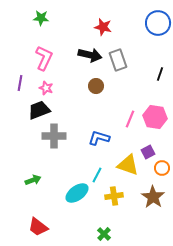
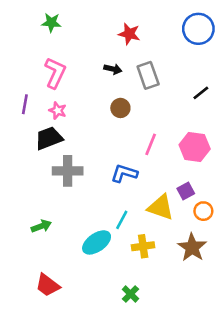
black arrow: (90, 55) -> (113, 69), size x0.6
black line: (160, 74) -> (201, 93), turned 32
pink line: (130, 119) -> (151, 144), moved

